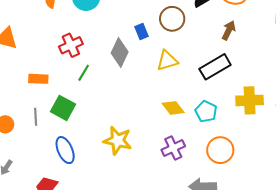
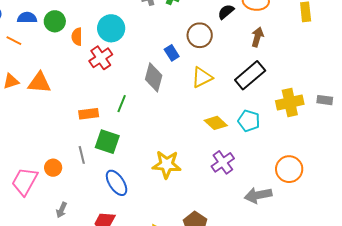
red cross: (71, 45) -> (101, 58), moved
orange rectangle: (38, 79) -> (89, 114), moved
orange circle: (220, 150) -> (289, 169), moved

